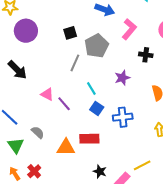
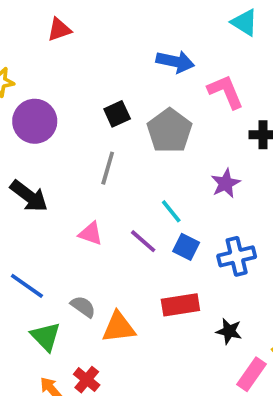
pink L-shape: (129, 29) -> (226, 92), turned -55
gray line: (75, 63) -> (108, 168), moved
purple line: (64, 104) -> (143, 241), moved
orange triangle: (66, 147) -> (119, 327), moved
black star: (100, 172) -> (229, 331), moved

